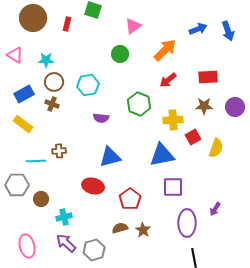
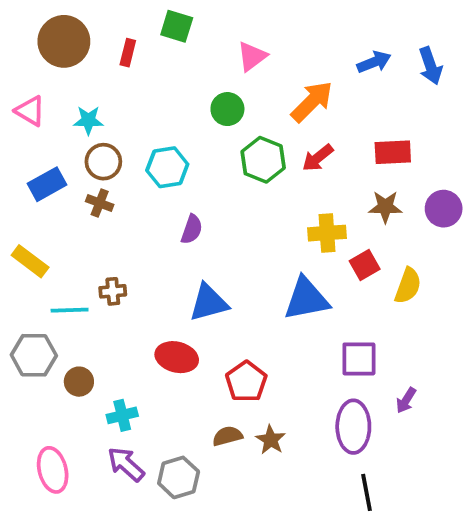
green hexagon: (139, 104) -> (263, 160), moved
purple semicircle: (101, 118) -> (192, 229), turned -77
yellow rectangle: (23, 124) -> (30, 261), moved
purple square: (173, 187) -> (359, 359), moved

